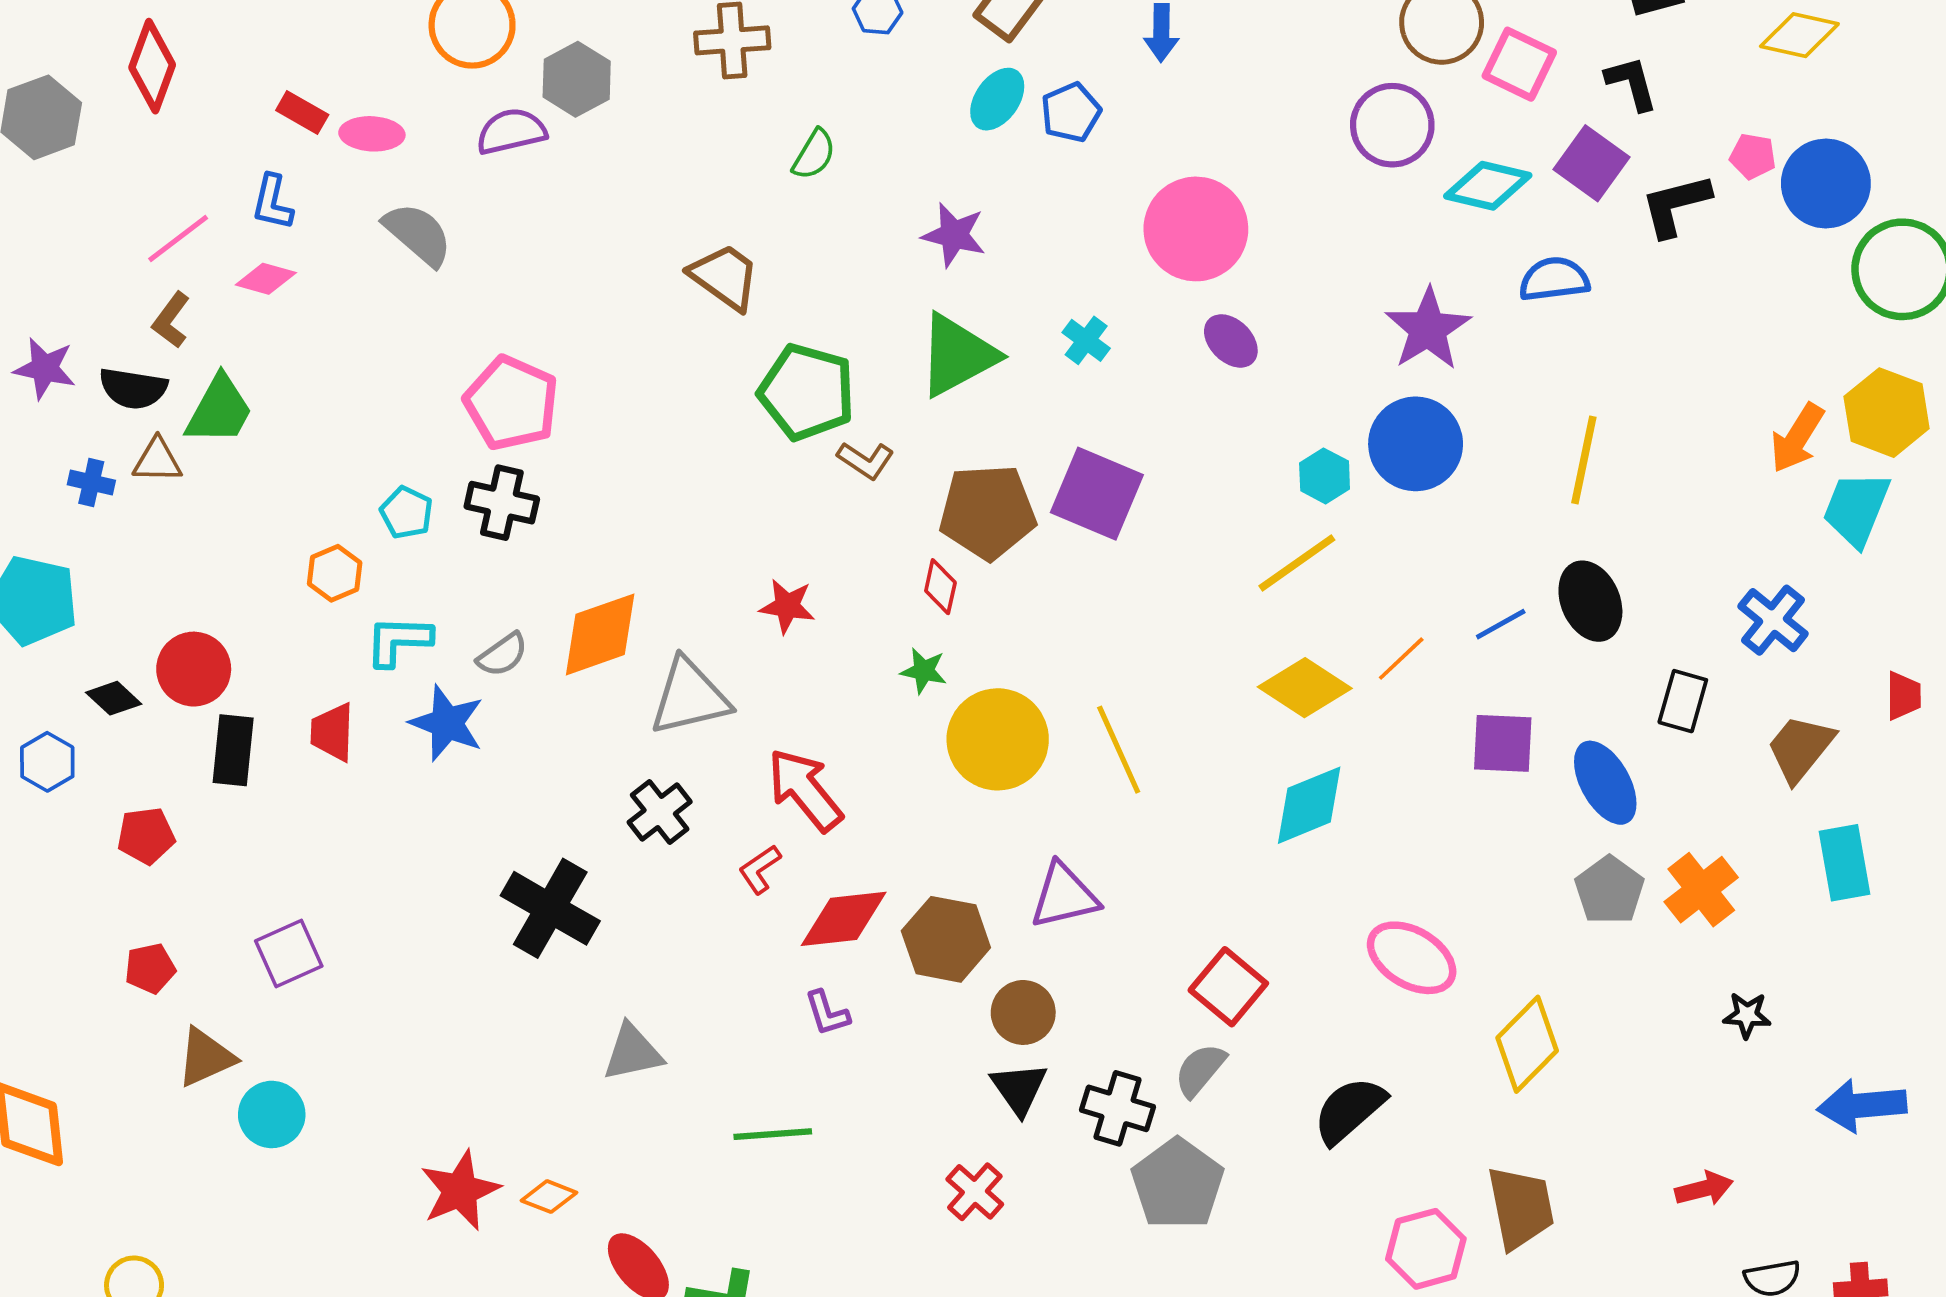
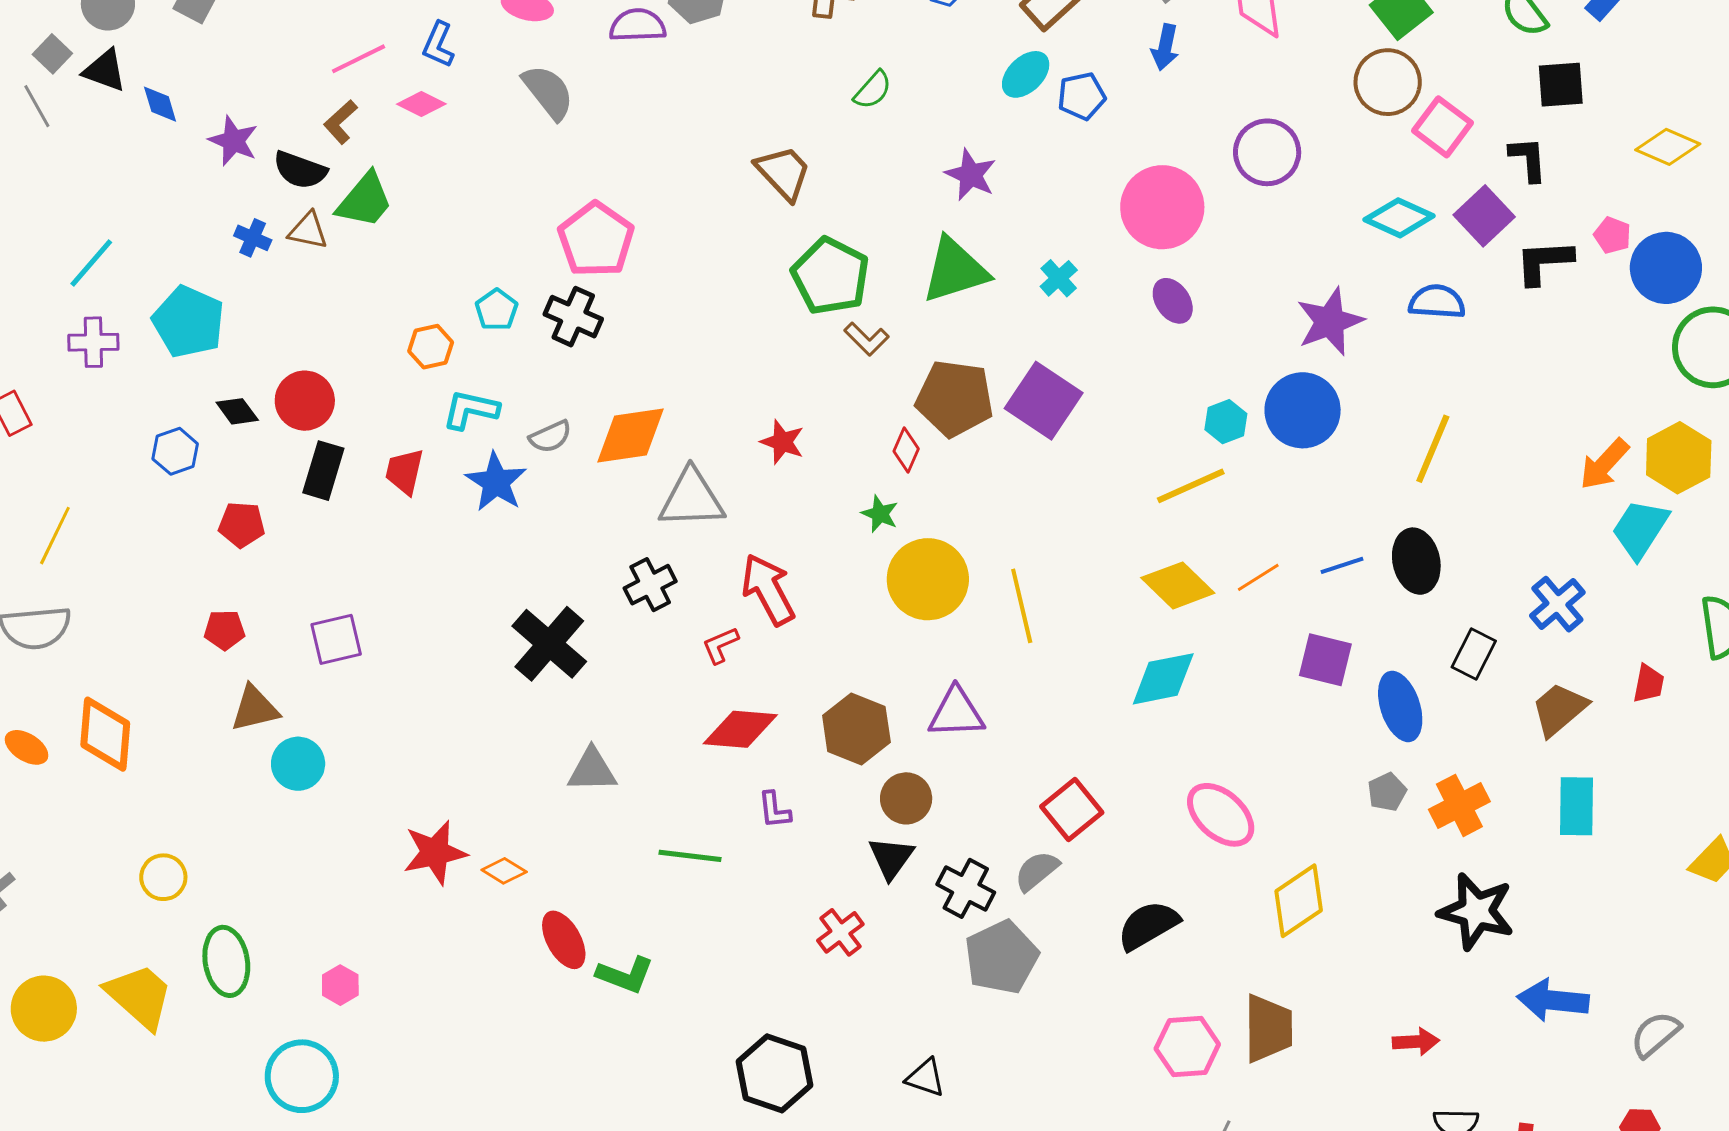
purple circle: (1392, 125) -> (1267, 152), moved
gray pentagon: (1609, 890) -> (1387, 792), size x0.7
red diamond: (844, 919) -> (740, 729), moved
purple L-shape: (827, 1013) -> (774, 810), moved
black star: (1747, 1015) -> (1476, 911), size x2.0

